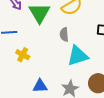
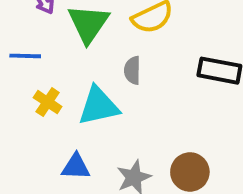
cyan triangle: (78, 56) -> (99, 106), moved

